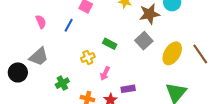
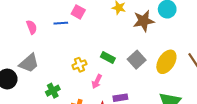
blue line: (69, 25) -> (61, 23), moved, turned 56
gray square: (144, 41) -> (137, 60), moved
green rectangle: (110, 44) -> (108, 57), moved

